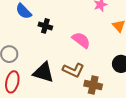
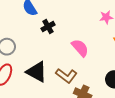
black cross: (45, 26) -> (48, 27), turned 32

